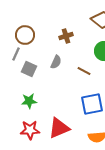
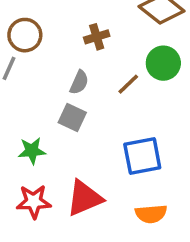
gray square: (29, 69) -> (72, 117), moved
brown line: (84, 71) -> (128, 84), moved, turned -72

